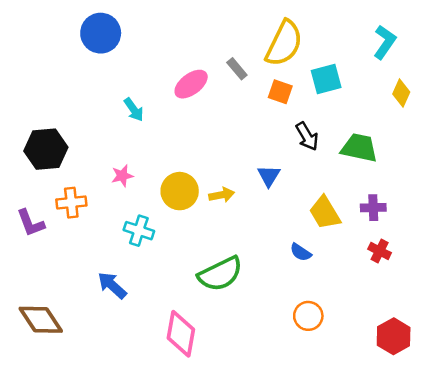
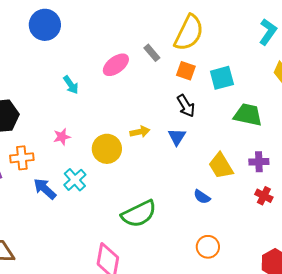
cyan square: (326, 79) -> (222, 78), moved
black arrow: (307, 136) -> (186, 106), moved
yellow arrow: (222, 195) -> (140, 132), moved
cyan cross: (139, 231) -> (75, 180), turned 30
blue arrow: (112, 285) -> (45, 189), moved

